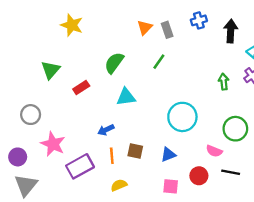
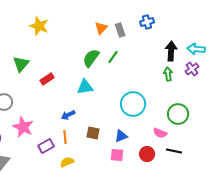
black arrow: (231, 31) -> (171, 51), moved
green semicircle: (114, 63) -> (91, 58), moved
orange line: (112, 156) -> (65, 137), moved
purple rectangle: (80, 166) -> (46, 146), size x0.7
yellow semicircle: (119, 185) -> (67, 162), moved
pink square: (171, 186) -> (117, 155), moved

